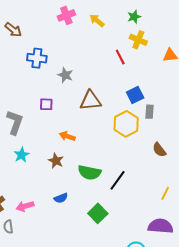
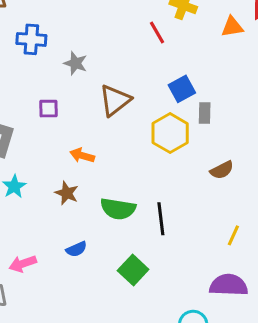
brown triangle: (90, 101) -> (115, 100), turned -30
brown semicircle: (159, 150) -> (222, 170), turned -77
black line: (118, 180) -> (161, 219), turned -40

